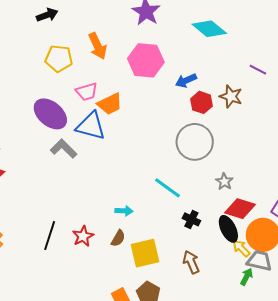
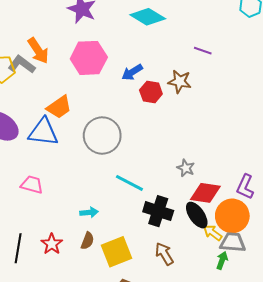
pink trapezoid: (87, 92) -> (32, 185), moved, turned -140
gray circle: (195, 142) -> (102, 136), moved
gray L-shape: (64, 149) -> (22, 64), moved
black cross: (191, 219) -> (158, 211), size x1.6

